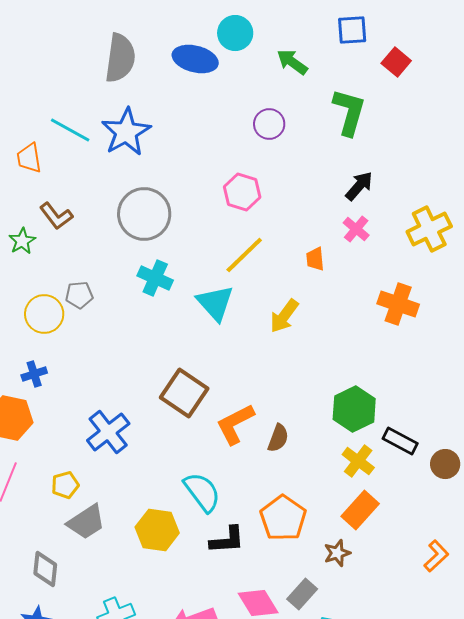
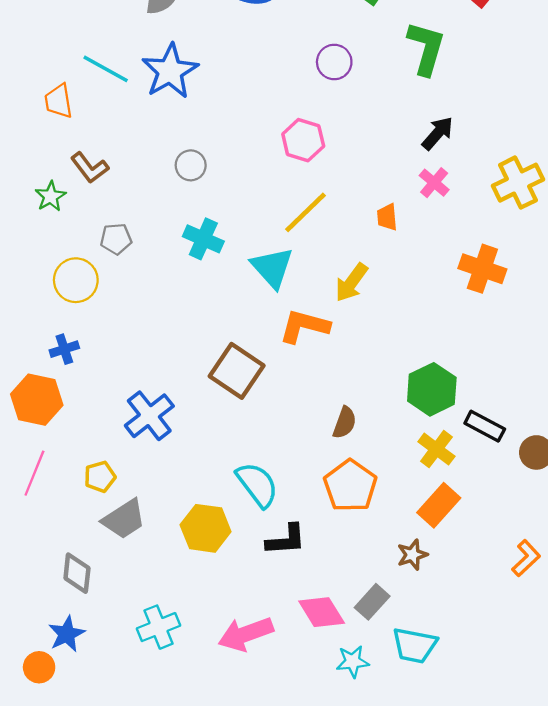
gray circle: (144, 214) -> (191, 165), size x0.5
gray pentagon: (79, 295) -> (116, 239), moved
orange L-shape: (235, 424) -> (304, 326), moved, turned 42
orange pentagon: (283, 518) -> (350, 486), moved

